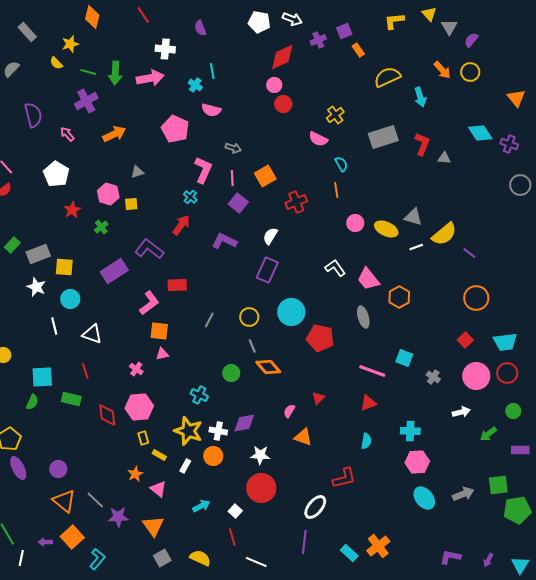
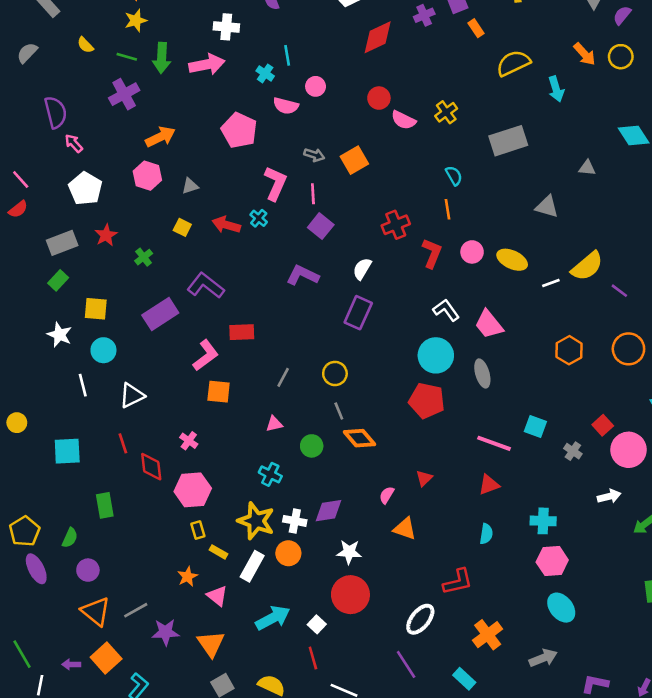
yellow star: (70, 44) -> (136, 20), moved
pink circle: (274, 85) -> (316, 86), moved
pink arrow: (67, 134) -> (74, 143), moved
pink semicircle: (318, 139) -> (403, 120), moved
red L-shape: (422, 144) -> (432, 253), moved
orange square: (265, 176) -> (354, 160), moved
pink hexagon: (108, 194) -> (147, 176), moved
yellow square: (131, 204) -> (182, 227), turned 32
gray triangle: (413, 217) -> (547, 207), moved
red arrow: (181, 225) -> (226, 225), moved, turned -110
green rectangle: (12, 245) -> (58, 280), moved
gray rectangle: (38, 254) -> (62, 243), moved
orange hexagon: (399, 297) -> (569, 350), moved
cyan circle: (291, 312) -> (436, 355), moved
white triangle: (92, 334) -> (132, 395), turned -45
red square: (465, 340) -> (603, 425), moved
pink triangle: (162, 354) -> (274, 424), moved
green rectangle: (71, 399) -> (105, 505), moved, turned 66
green semicircle: (32, 402) -> (70, 538), moved
red diamond: (107, 415) -> (151, 467), moved
white rectangle: (185, 466) -> (252, 566), size x1.6
gray arrow: (463, 494) -> (543, 658), moved
gray line: (95, 500) -> (136, 610), turned -72
cyan arrow: (201, 506) -> (273, 618), size x1.5
purple line: (304, 542) -> (406, 664), turned -40
orange cross: (378, 546) -> (488, 635), moved

